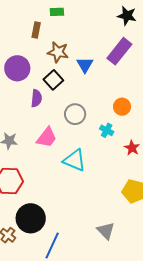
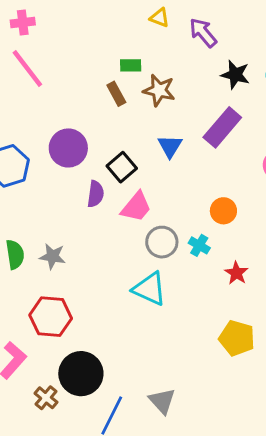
brown rectangle: (36, 30) -> (116, 94), moved, turned -42
brown star: (58, 52) -> (159, 90), moved
gray circle: (75, 114) -> (162, 242), moved
pink trapezoid: (47, 137) -> (136, 207), moved
gray triangle: (106, 231) -> (162, 401), moved

